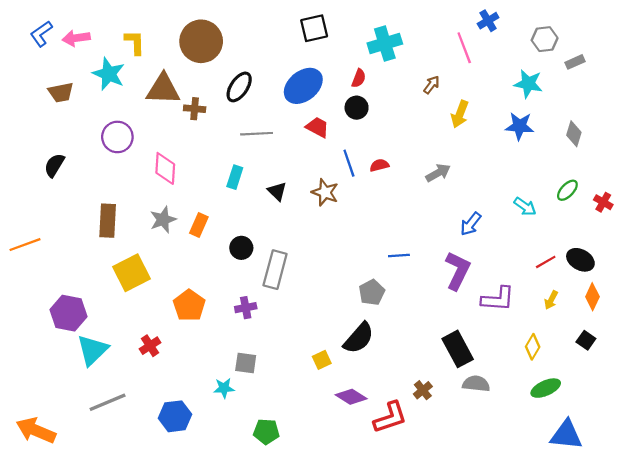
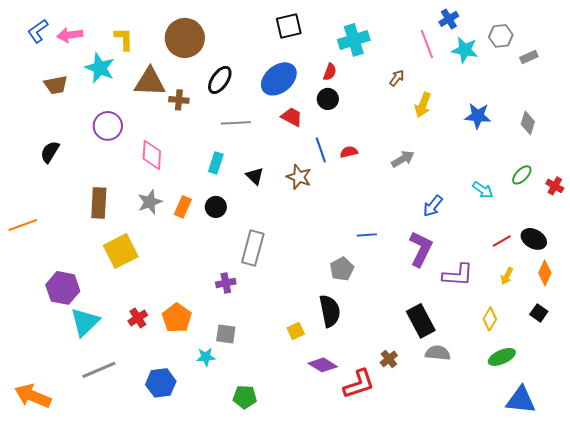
cyan star: (528, 84) -> (465, 50), moved
black circle: (241, 248) -> (216, 207), moved
orange pentagon: (189, 305) -> (177, 318), moved
black semicircle: (359, 338) -> (330, 311), turned -52

